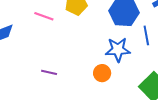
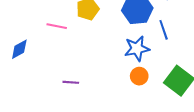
orange circle: (102, 73) -> (139, 76), moved

